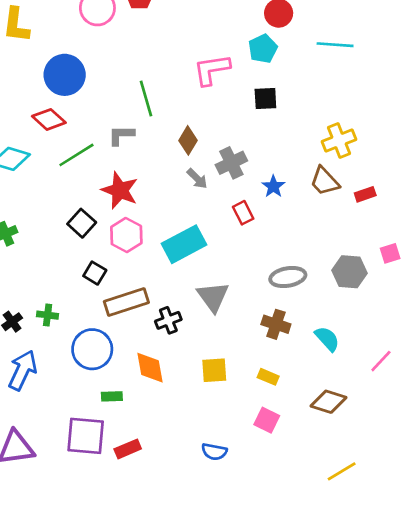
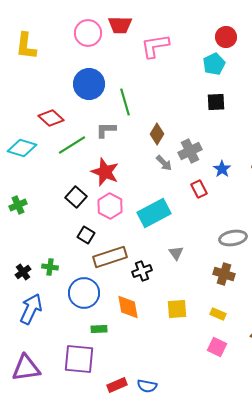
pink L-shape: (212, 70) -> (155, 46), moved
blue circle: (65, 75) -> (89, 84), moved
gray triangle: (213, 297) -> (176, 253), size x0.6
red rectangle: (128, 449) -> (117, 385), moved
blue semicircle: (214, 452) -> (147, 386), moved

